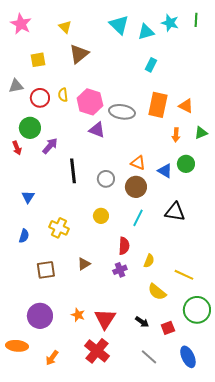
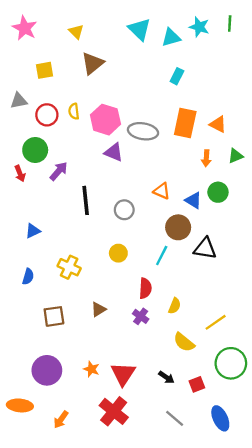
brown circle: (136, 187) -> (178, 227), moved
blue triangle: (28, 197) -> (33, 231), turned 32
purple cross: (120, 270) -> (141, 316), turned -32
yellow line: (184, 275) -> (216, 322), turned -60

